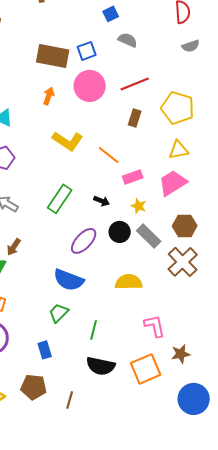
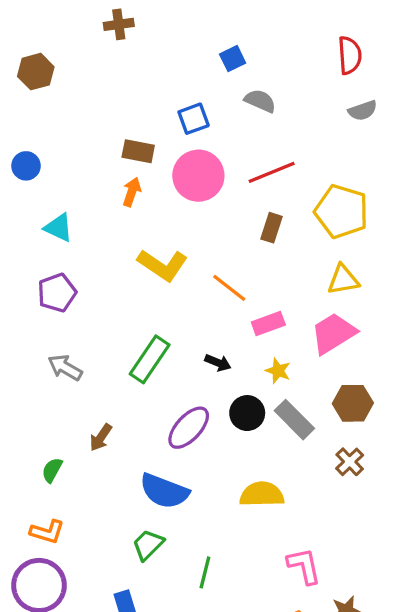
brown rectangle: (53, 56) -> (138, 151), moved, size x0.6
brown arrow: (14, 247) -> (101, 437), moved
brown cross: (183, 262) -> (350, 462), size x0.6

